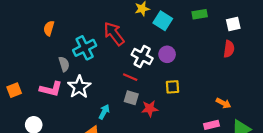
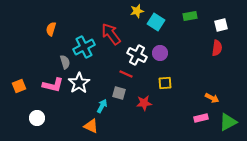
gray square: (131, 98) -> (119, 93), moved

